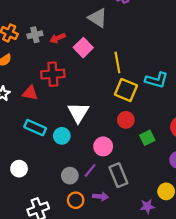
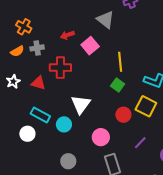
gray cross: (35, 35) -> (37, 48), moved
yellow square: (126, 90) -> (146, 106), moved
green square: (147, 138) -> (118, 85), moved, turned -32
white circle: (19, 169) -> (27, 134), moved
purple line: (90, 170) -> (140, 143), moved

